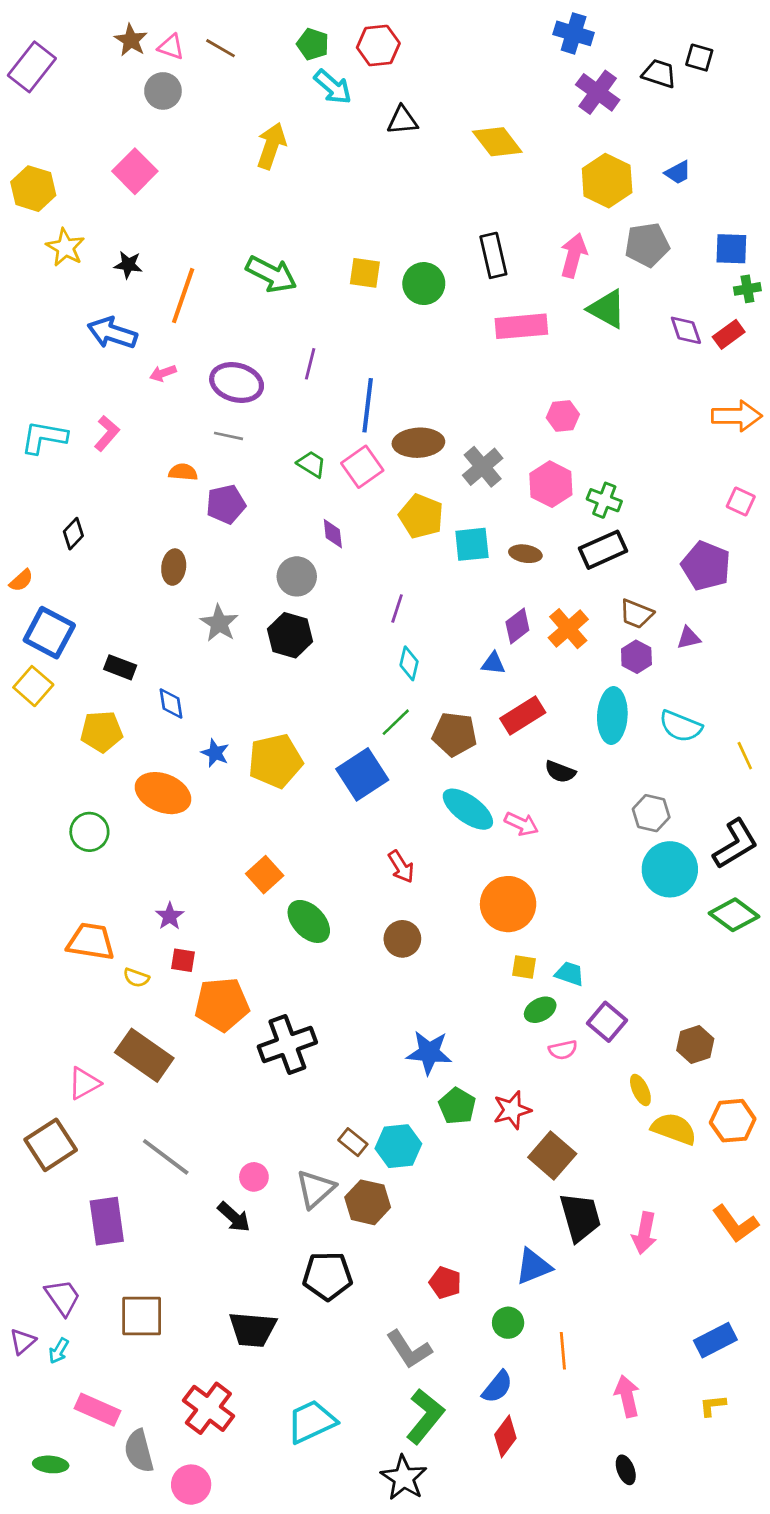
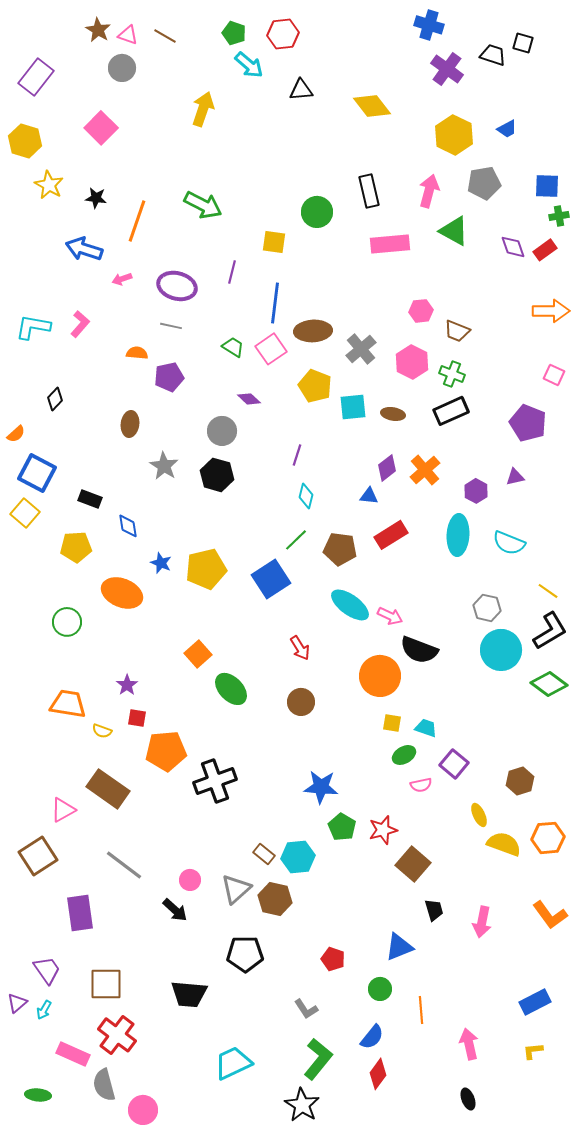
purple rectangle: (32, 67) -> (36, 77), moved
yellow square: (365, 273) -> (274, 242), moved
purple diamond: (333, 534) -> (249, 399), turned -40
brown trapezoid: (636, 614) -> (457, 331), moved
yellow line: (745, 756) -> (548, 591), moved, turned -30
black semicircle: (560, 772) -> (419, 650), moved, size x1.6
black trapezoid: (580, 1217) -> (434, 910), size x0.6
gray L-shape: (409, 1349) -> (306, 1009), size x0.7
red cross: (208, 1408) -> (117, 1035), moved

